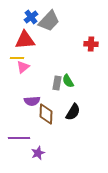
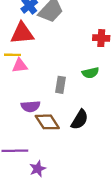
pink triangle: (23, 67) -> (20, 66), turned 32
green semicircle: (68, 81) -> (90, 73), moved, turned -72
brown diamond: (46, 114) -> (47, 122), turned -35

